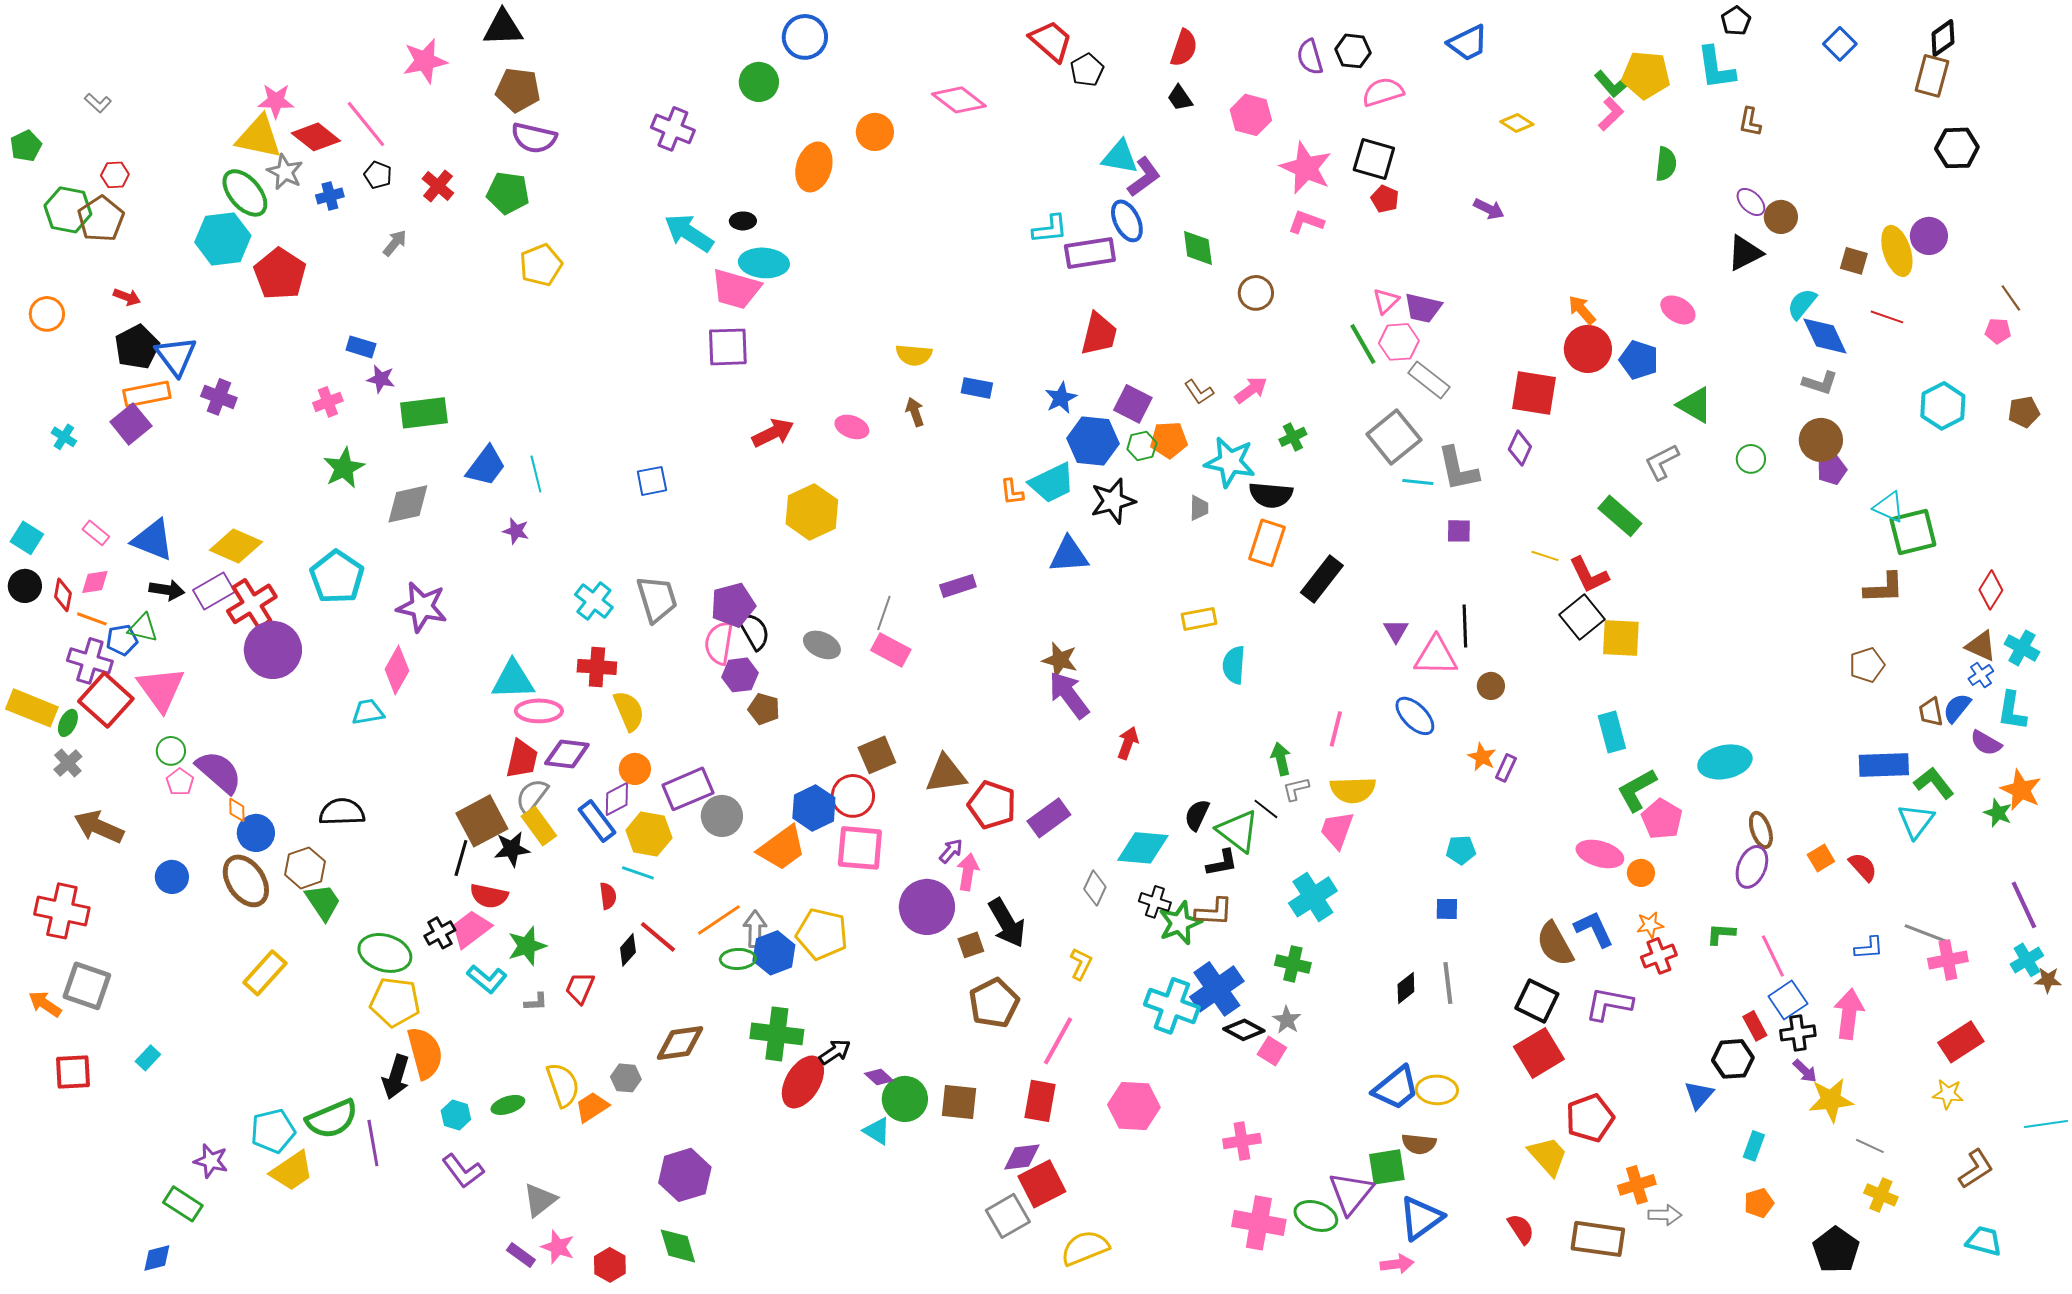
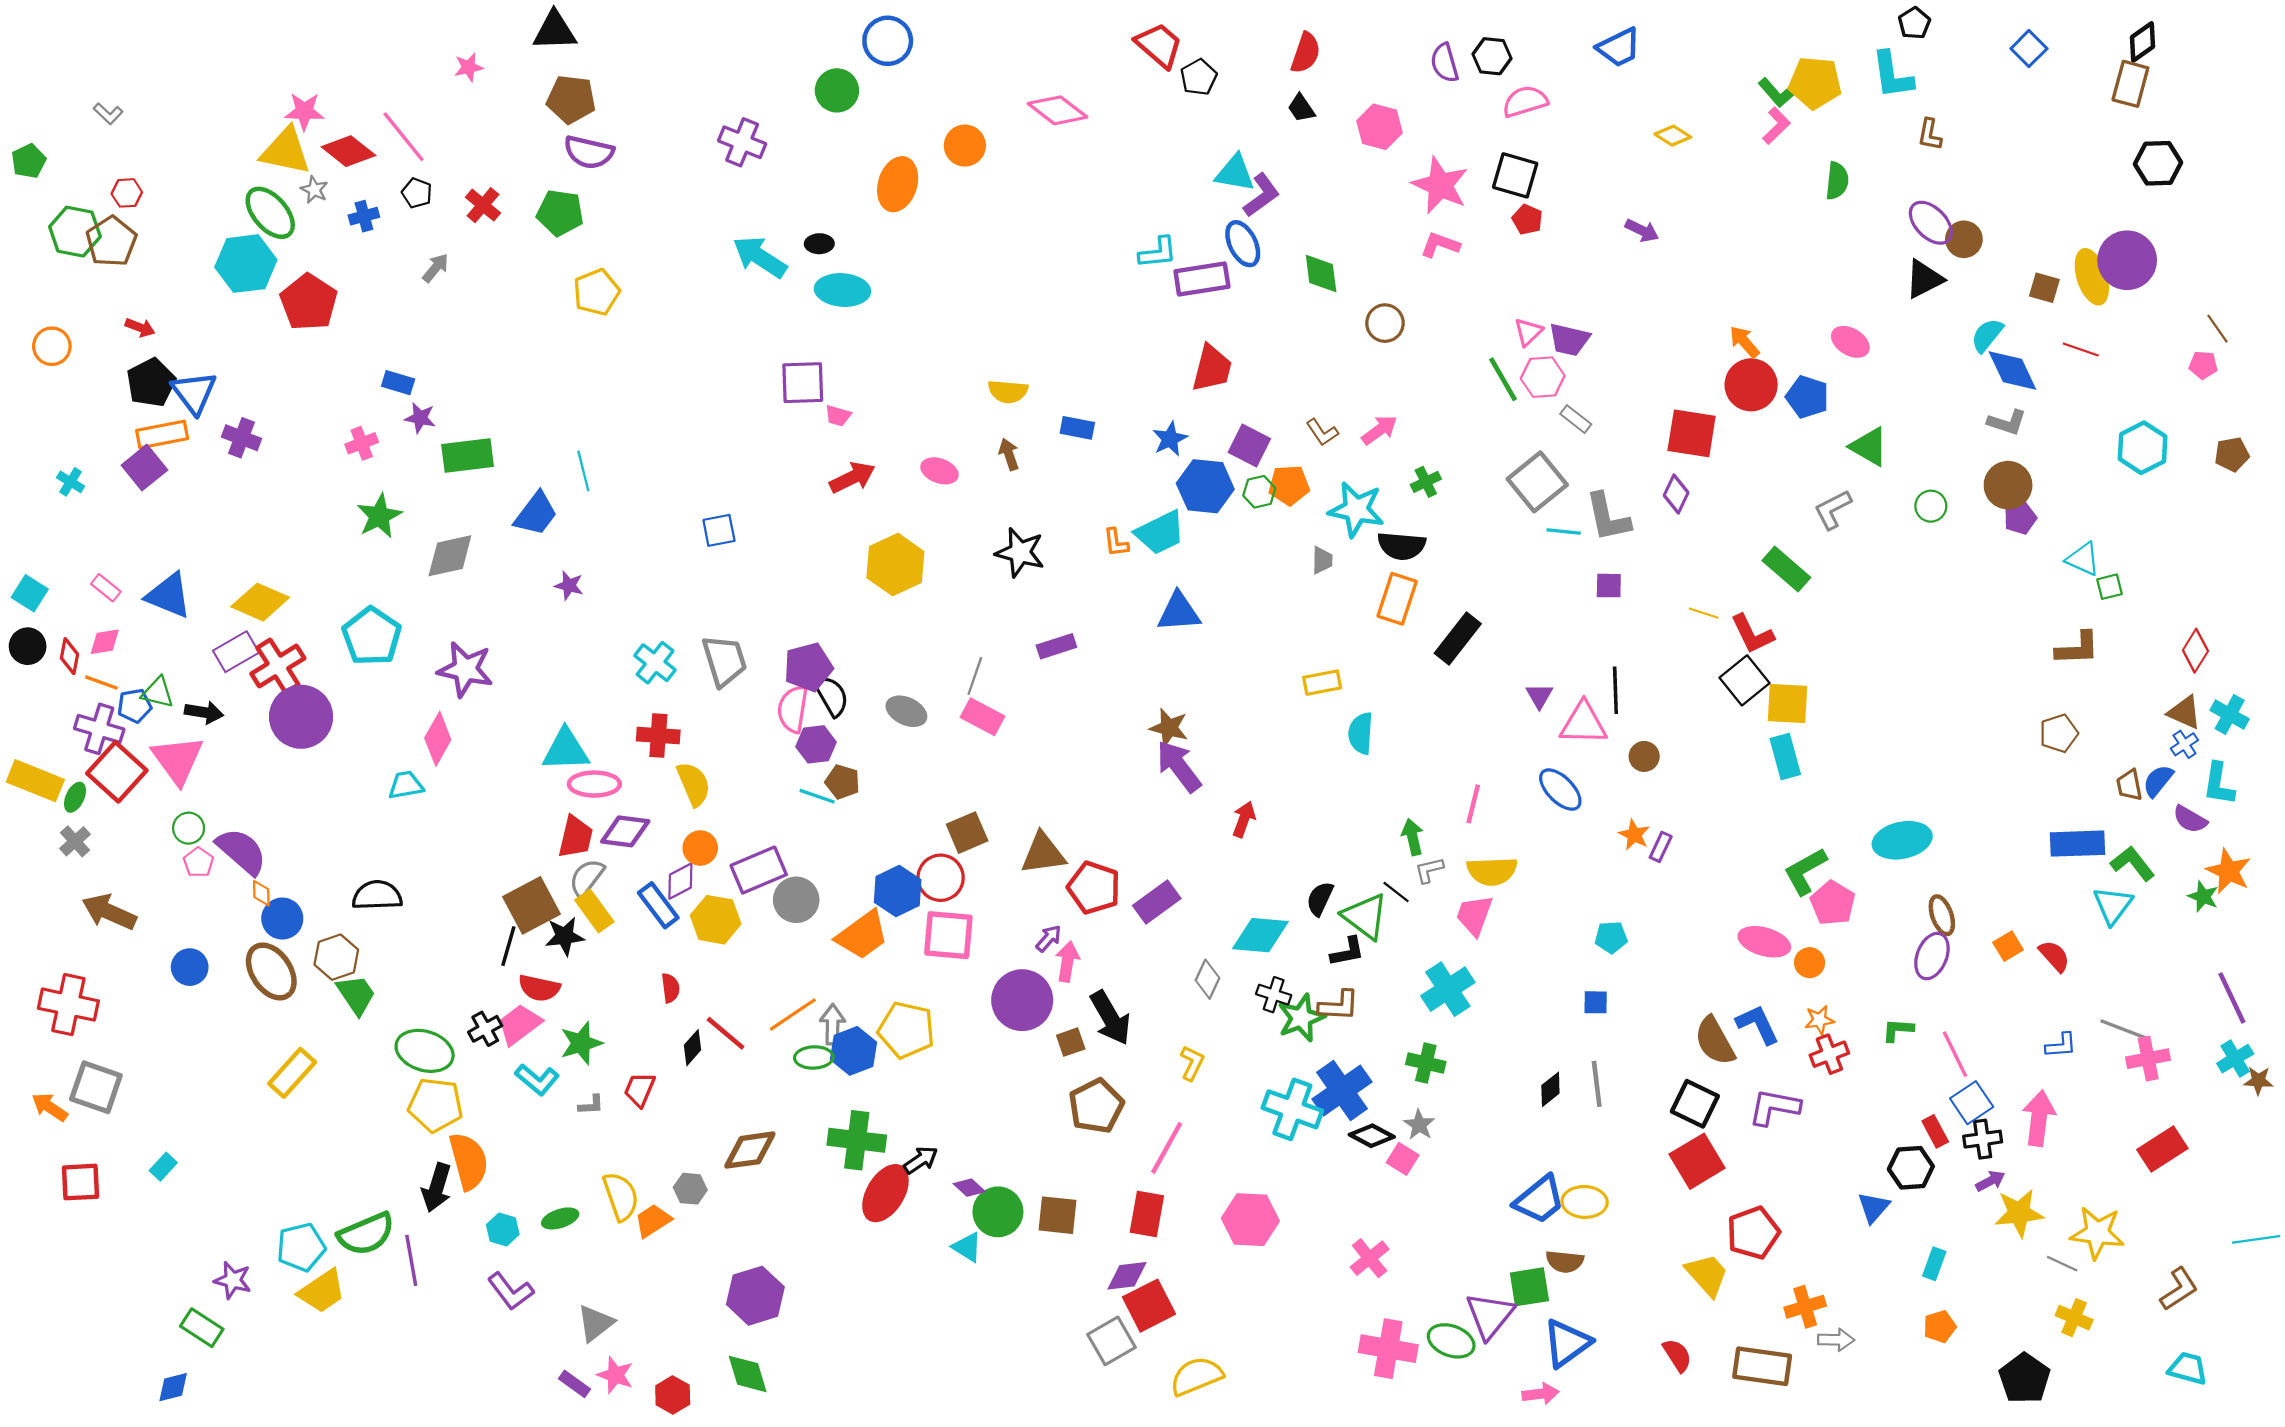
pink star: (425, 61) -> (469, 67), size x0.6
gray star: (285, 172) -> (314, 190), size x0.7
purple ellipse: (1751, 202) -> (1931, 223), size x1.4
purple circle: (1929, 236) -> (2127, 260), size x1.4
pink trapezoid: (736, 289) -> (838, 416), moved, size x0.5
gray rectangle: (1429, 380) -> (1576, 419), size x0.7
cyan line: (536, 474) -> (583, 471), moved
black star: (1113, 501) -> (1020, 552), moved, turned 30
green square: (1913, 532) -> (2109, 587), size x0.5
black arrow: (167, 590) -> (204, 712), moved
cyan rectangle: (1612, 732) -> (1785, 756), moved
cyan line: (638, 873) -> (817, 796), moved
purple arrow: (1805, 1071) -> (1990, 1181), turned -72
yellow star: (1948, 1094) -> (2097, 1233), moved, size x1.6
pink cross: (1242, 1141) -> (1370, 1258), turned -30

